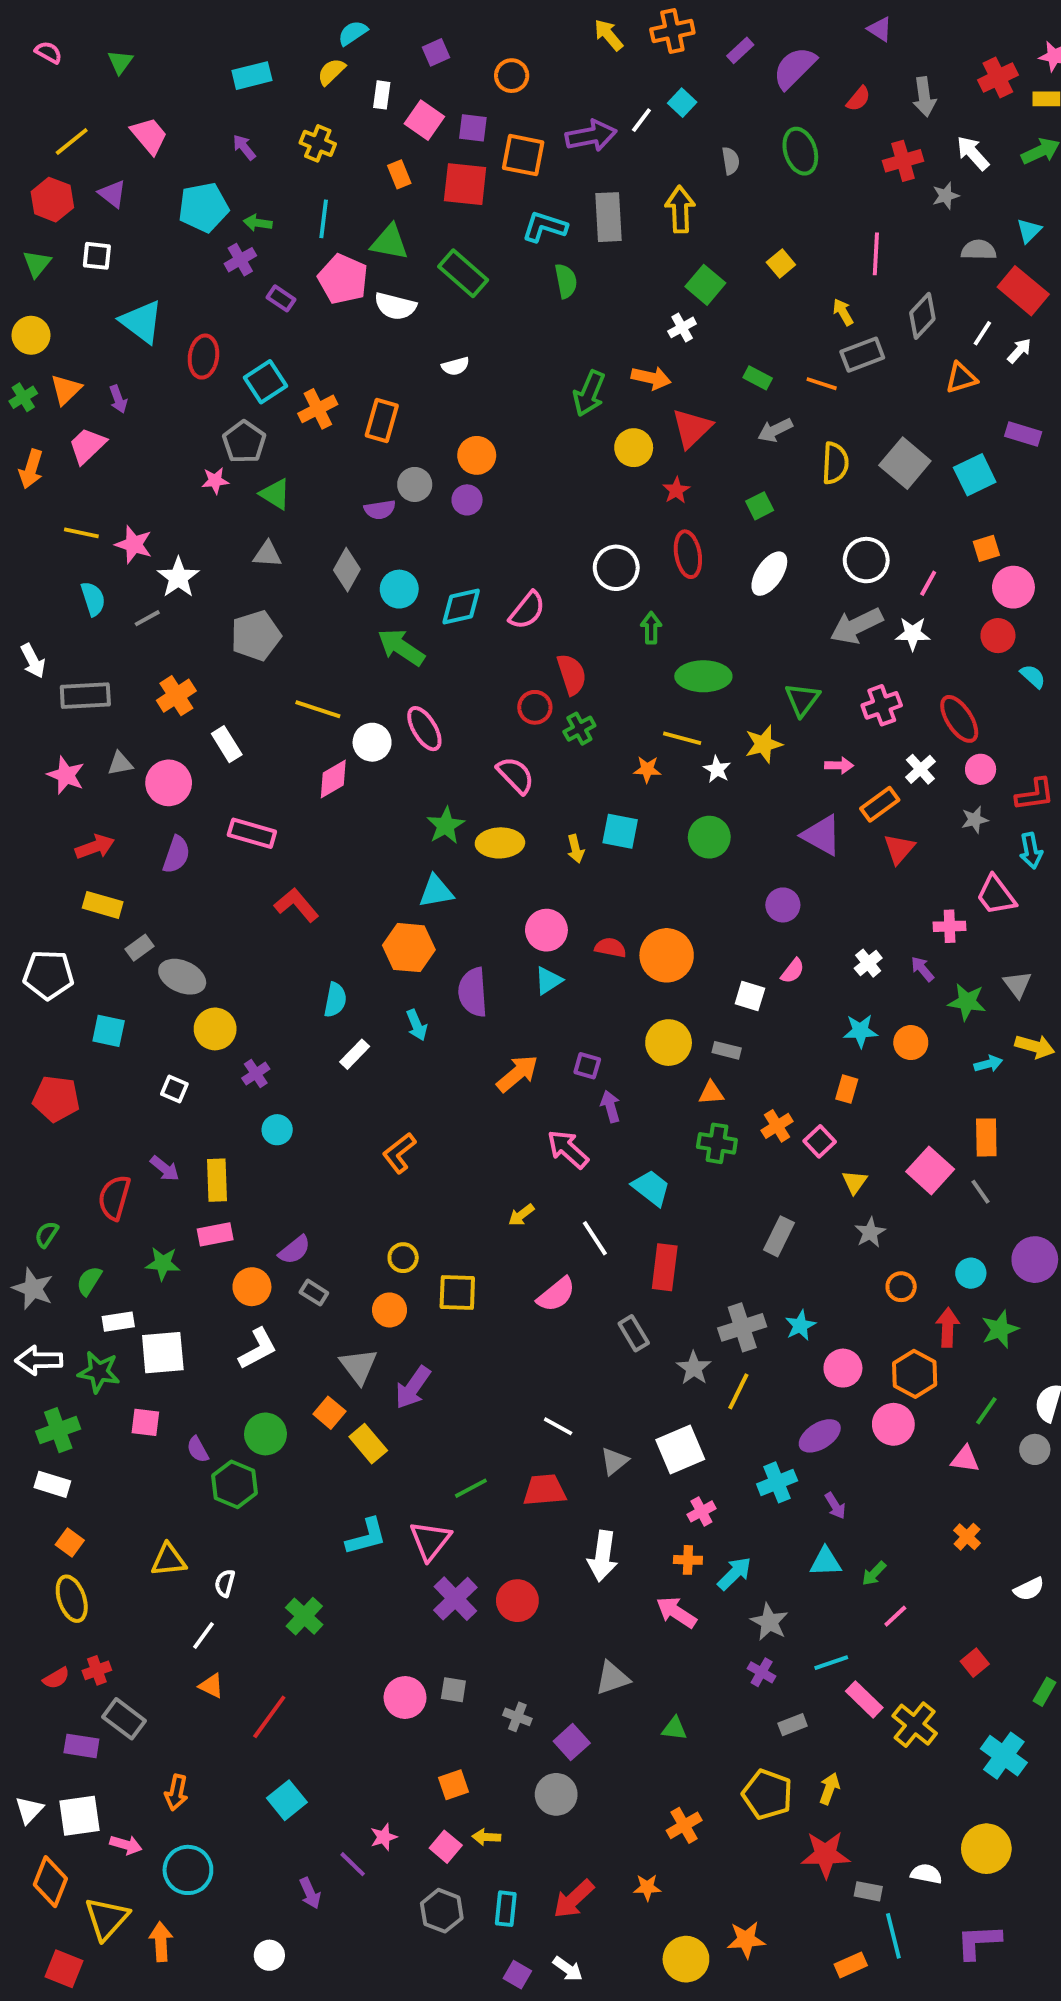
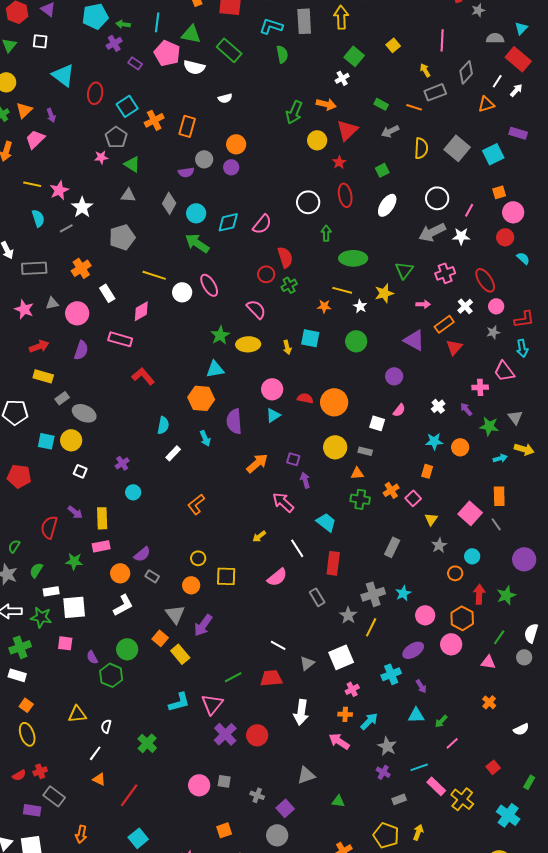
pink star: (134, 545) -> (59, 190), turned 30
pink diamond: (333, 779) -> (141, 311), moved
yellow circle: (215, 1029) -> (71, 440), moved
cyan circle: (971, 1273) -> (472, 556), moved

